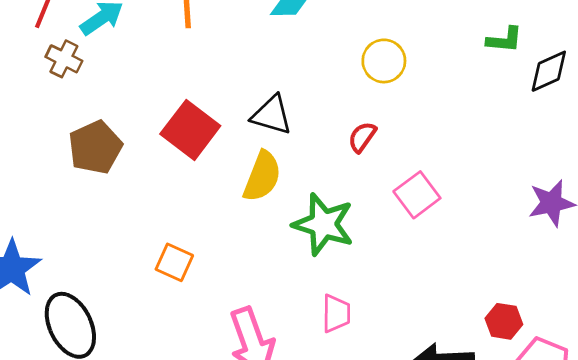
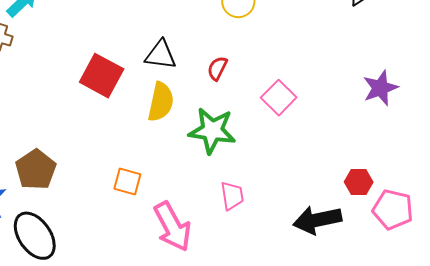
red semicircle: (362, 137) -> (217, 68), moved
brown pentagon: (95, 147) -> (36, 170), moved
orange square: (174, 262) -> (127, 181), moved

